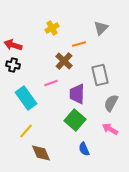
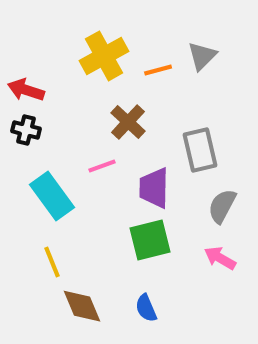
yellow cross: (52, 28) -> (104, 56), size x1.6
orange line: (79, 44) -> (158, 70), moved
green square: (75, 120) -> (150, 240), turned 35
yellow line: (26, 131) -> (52, 262), turned -63
blue semicircle: (84, 149) -> (146, 308), moved

